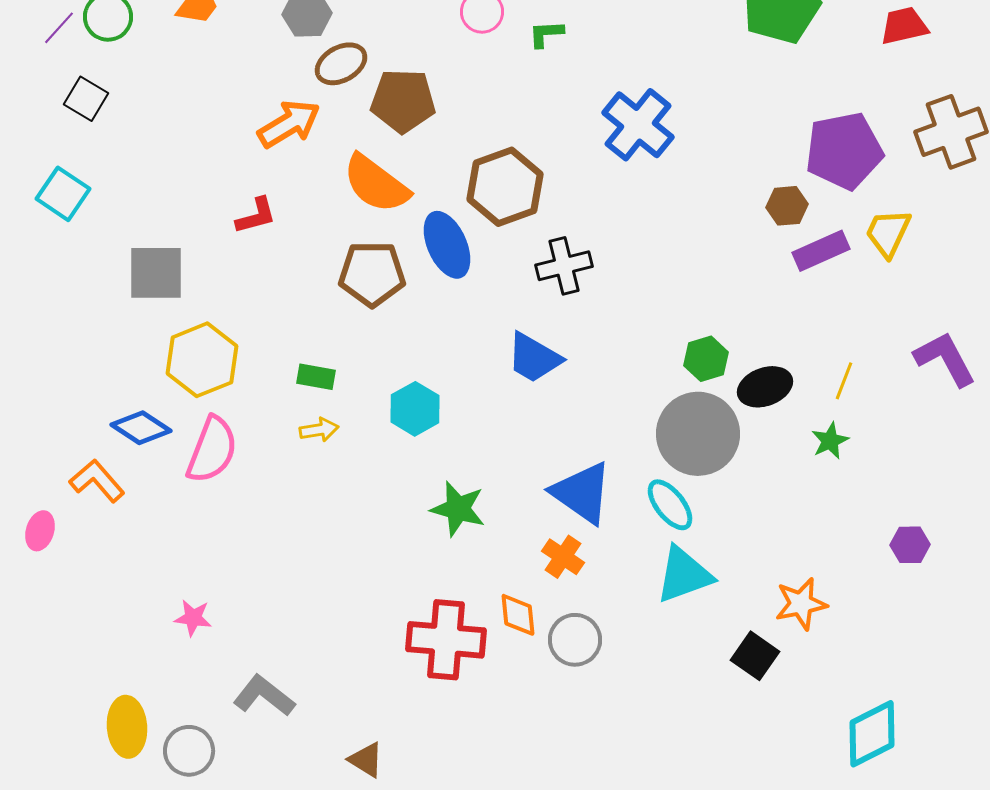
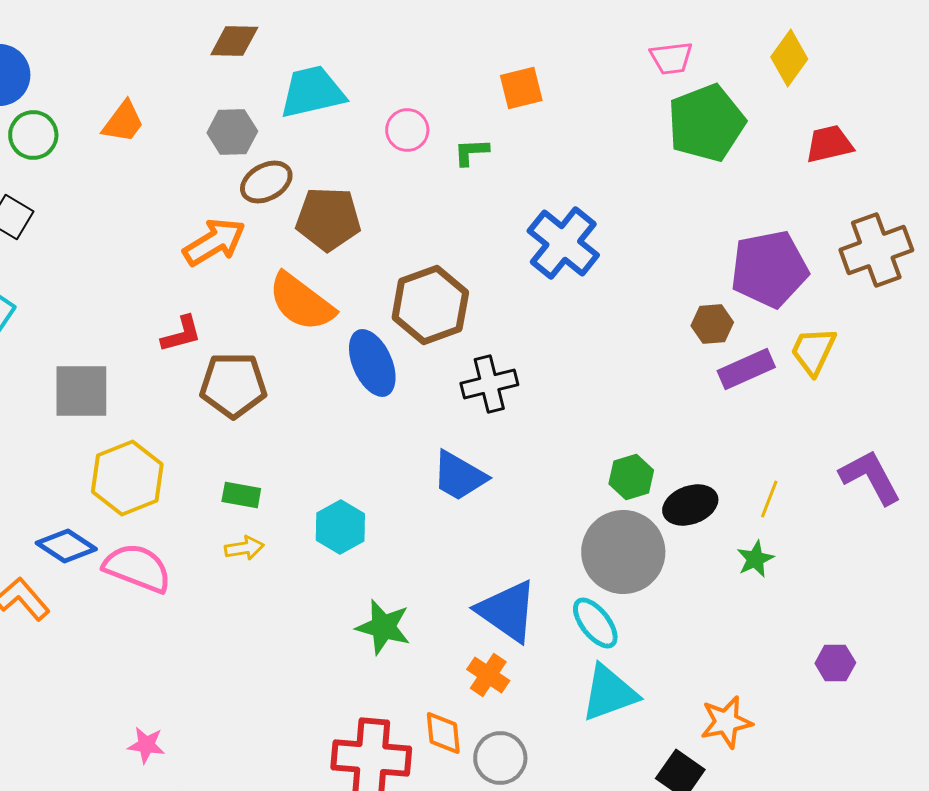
brown pentagon: (372, 274) -> (233, 385), moved
pink semicircle: (212, 450) -> (137, 568), turned -90
pink star: (193, 618) -> (146, 745), moved

